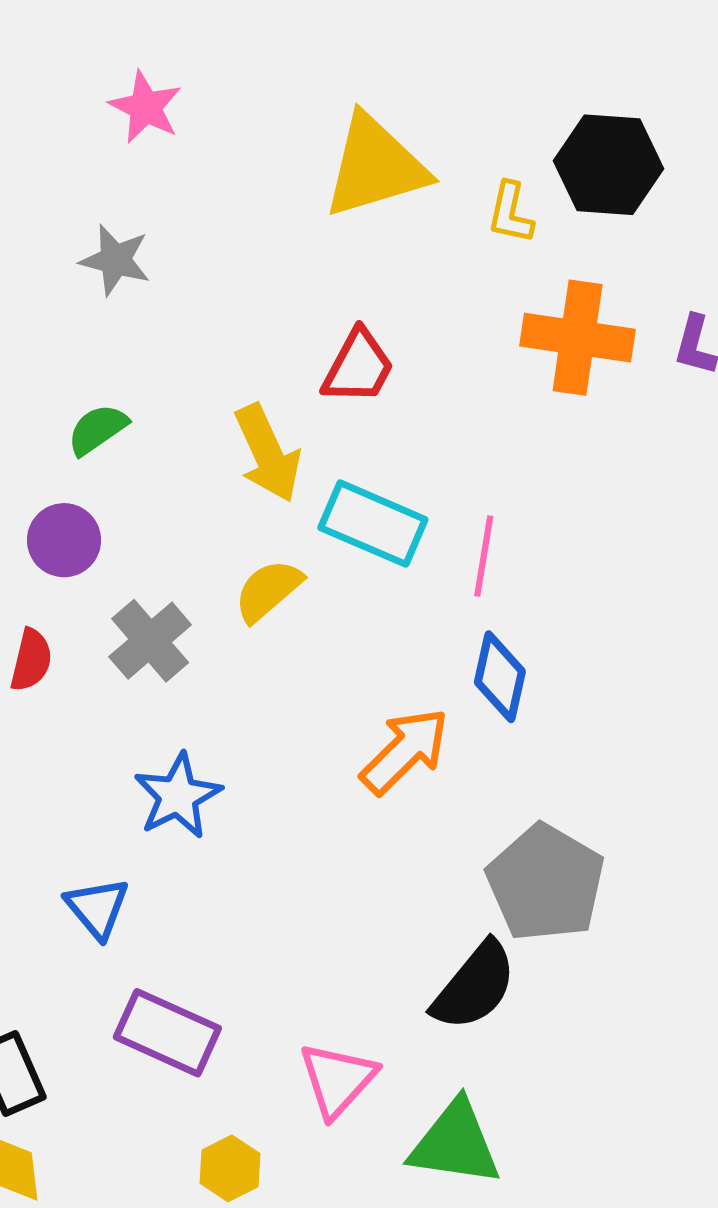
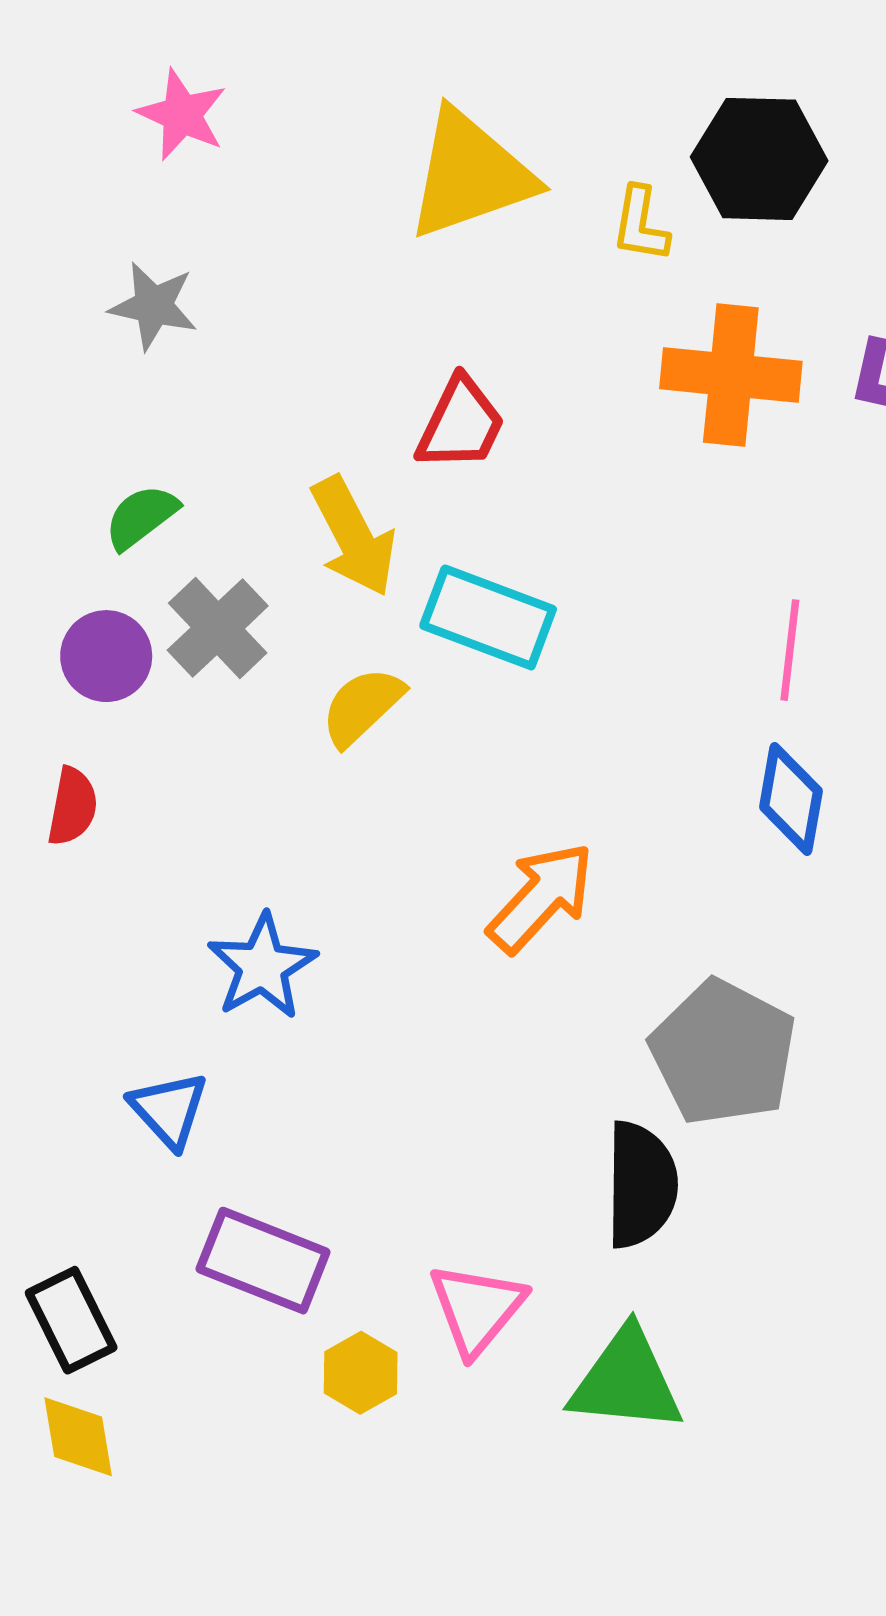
pink line: (484, 556) -> (790, 650), moved
gray cross: (150, 641) -> (218, 628), moved
blue diamond: (500, 677) -> (791, 799), moved
black semicircle: (474, 986) -> (641, 1185), turned -36
yellow hexagon: (230, 1168) -> (361, 1373), moved

